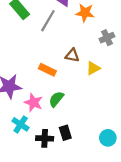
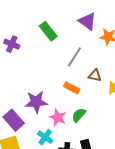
gray line: (48, 21) -> (74, 57), moved

